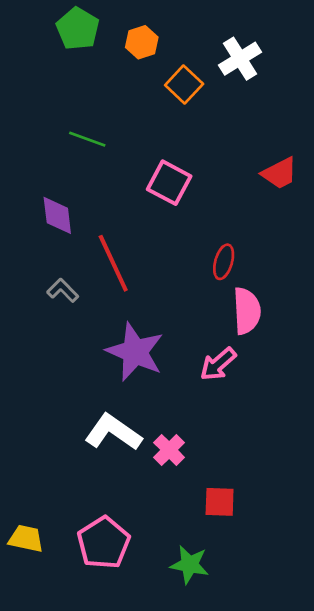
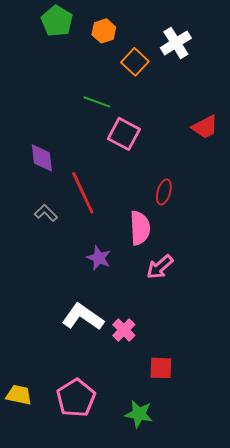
green line: (87, 139) -> (97, 102), moved
pink semicircle: (247, 311) -> (140, 228), moved
purple star: (135, 352) -> (99, 258), size x0.6

